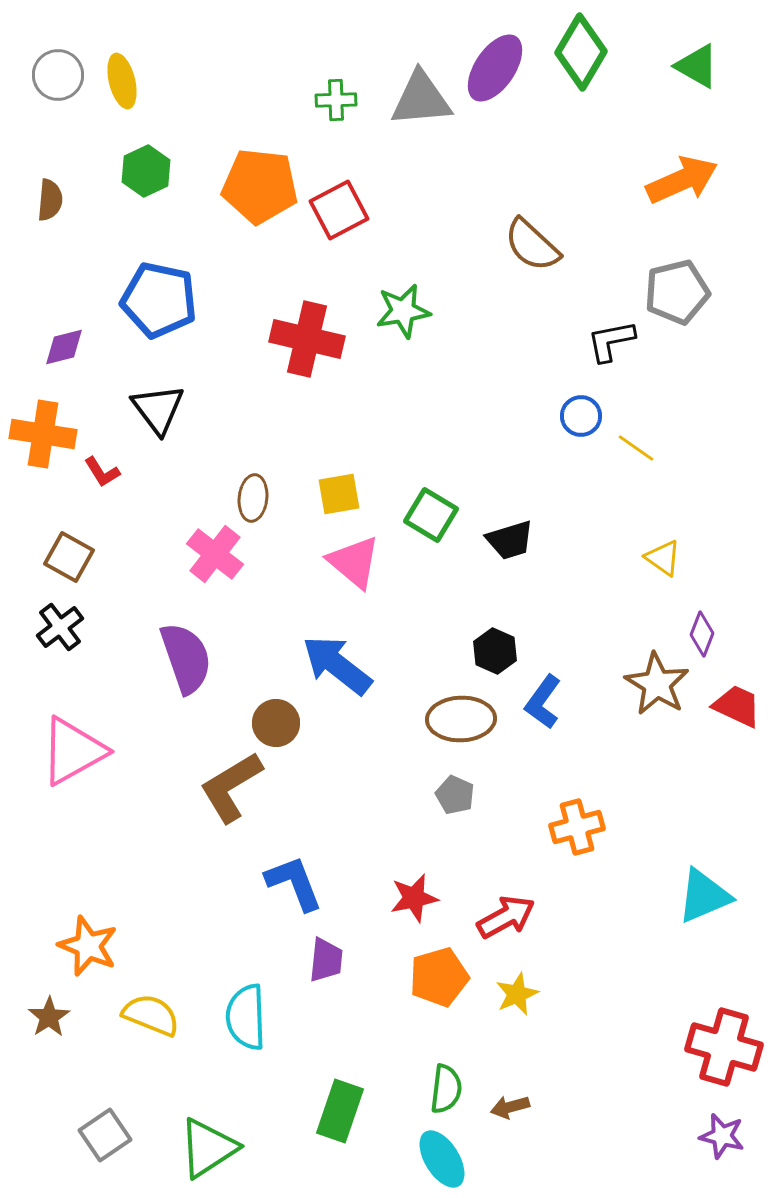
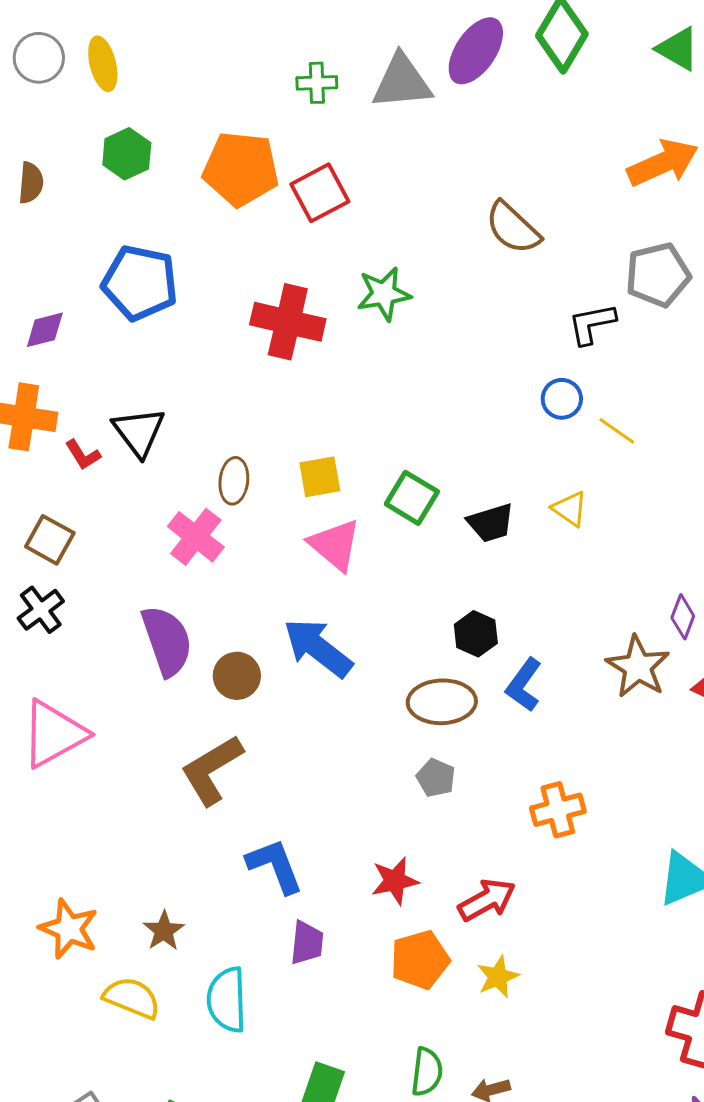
black triangle: (158, 409) -> (139, 432), moved
yellow triangle: (663, 558) -> (570, 509), moved
brown circle: (276, 723) -> (237, 676), moved
brown star: (49, 1017) -> (164, 931), moved

